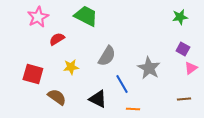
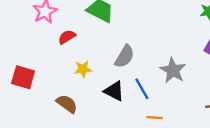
red square: (33, 74) -> (23, 77), moved
black triangle: (98, 99) -> (114, 91), moved

